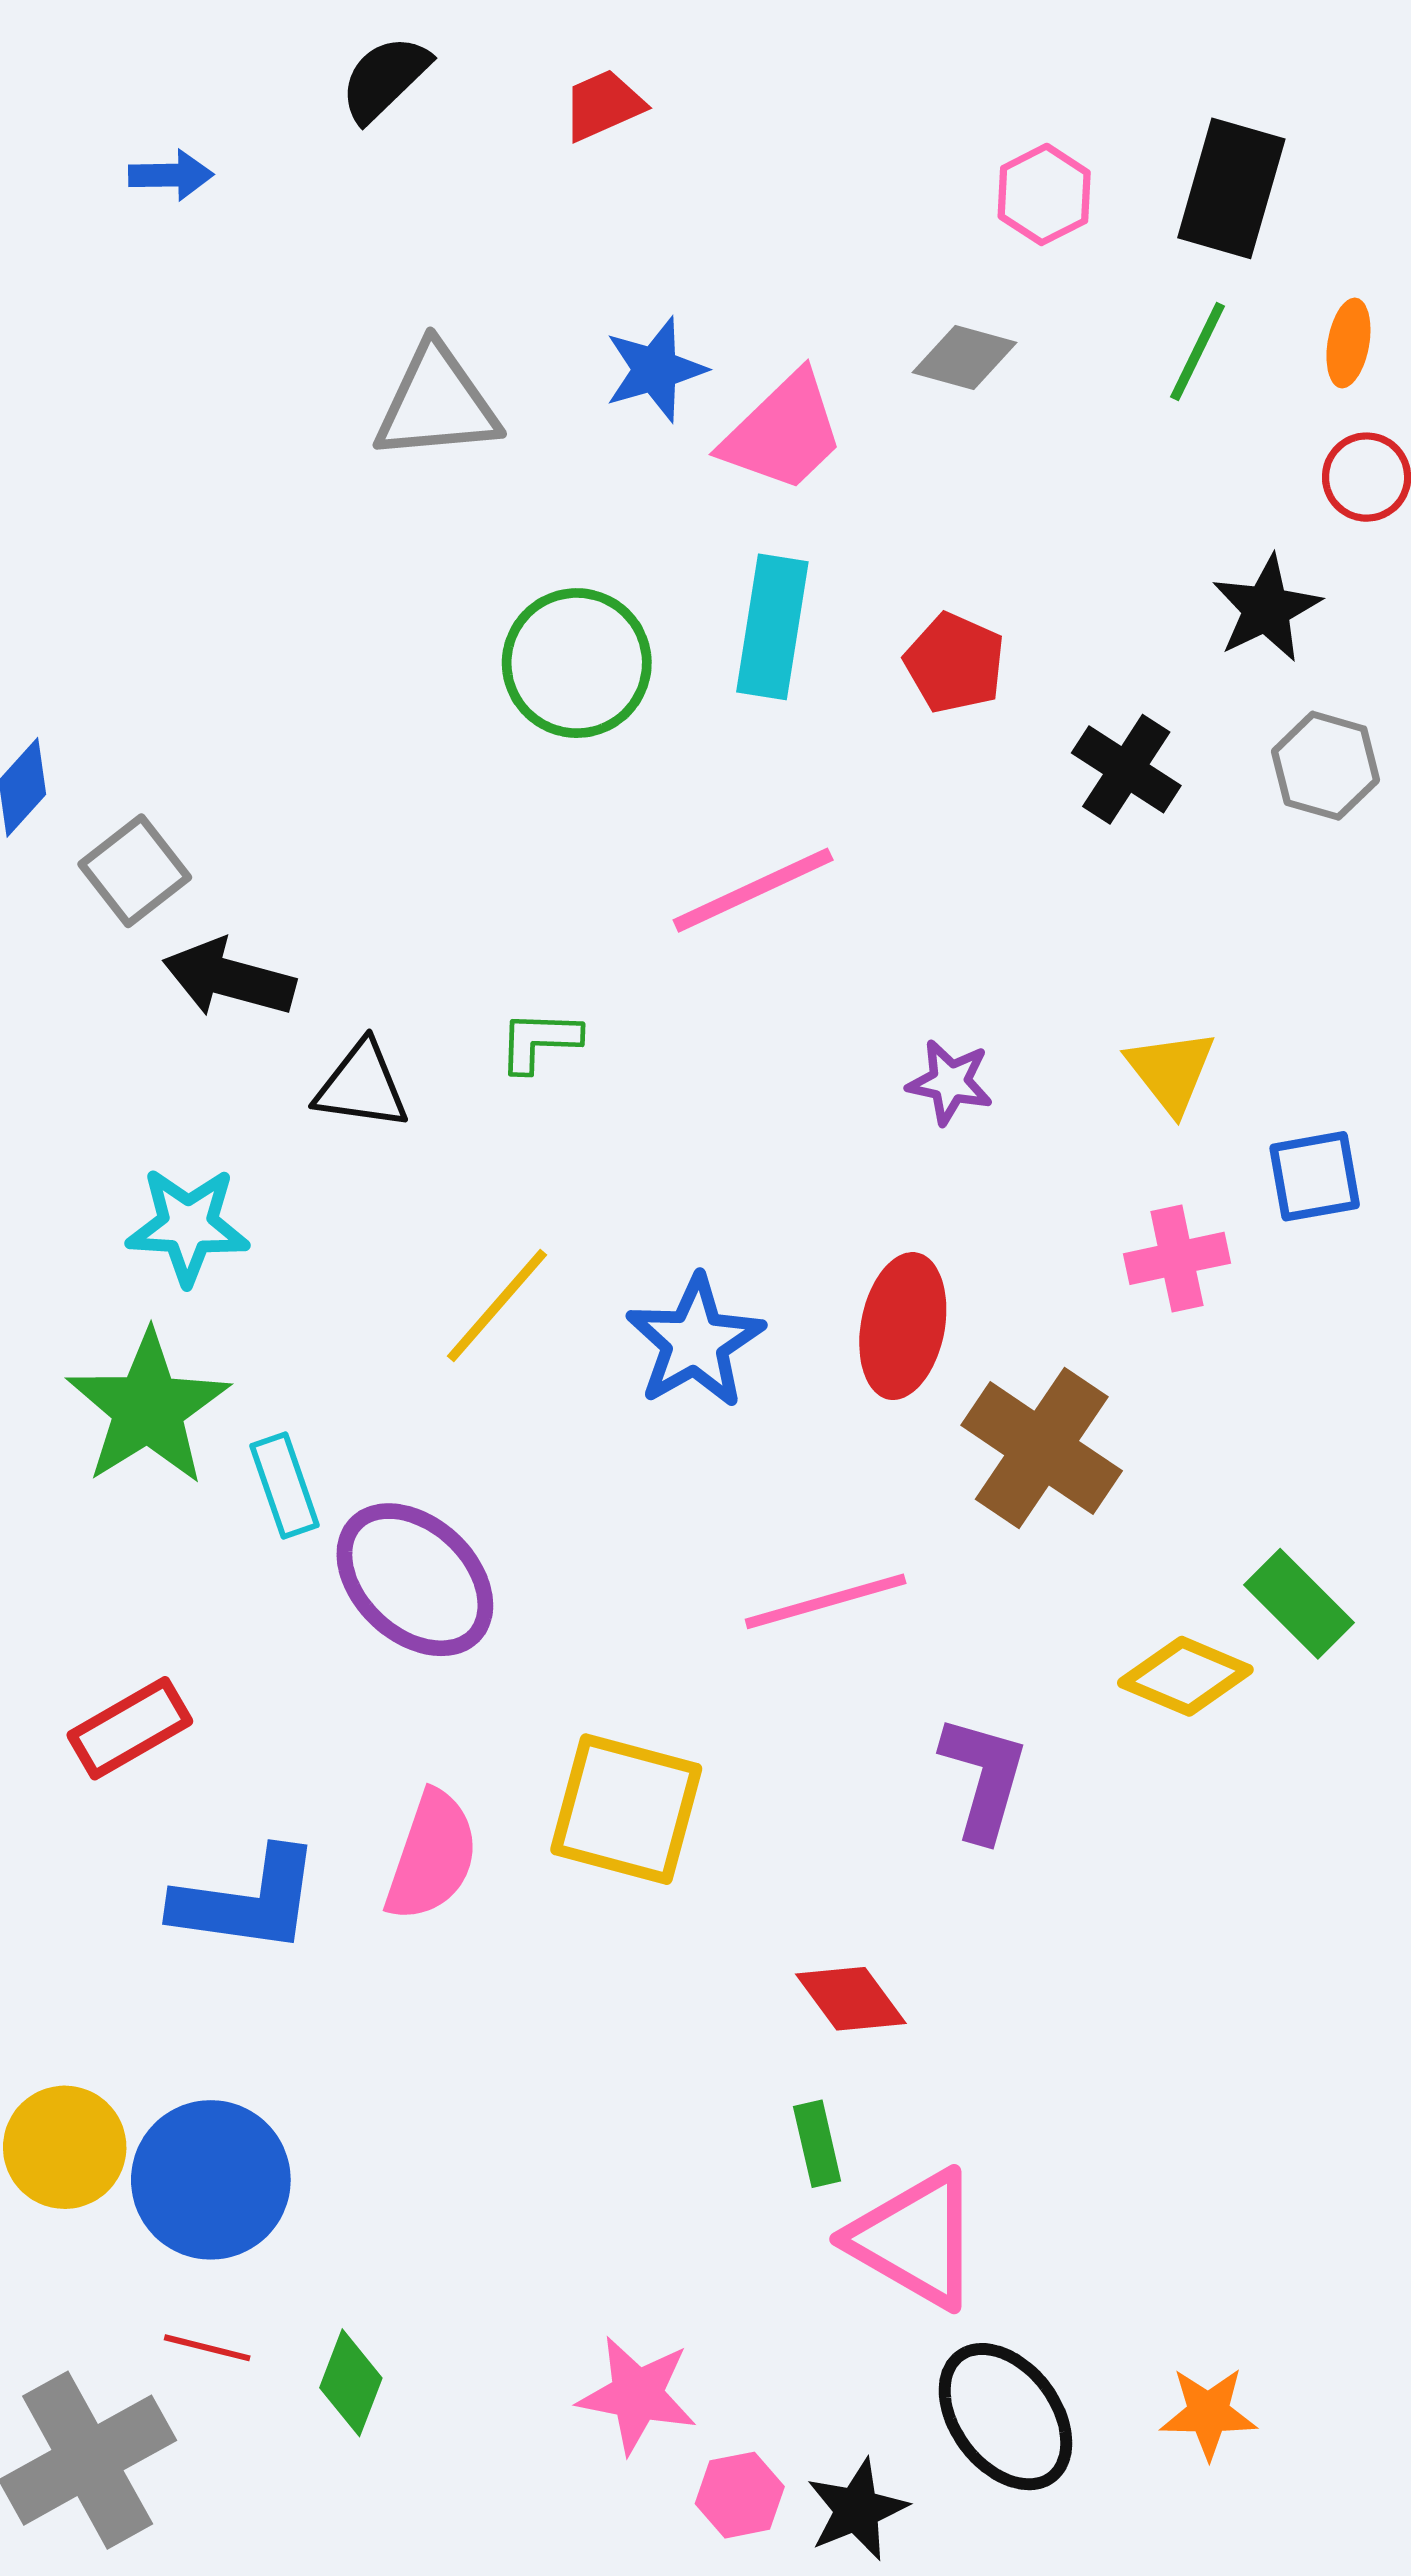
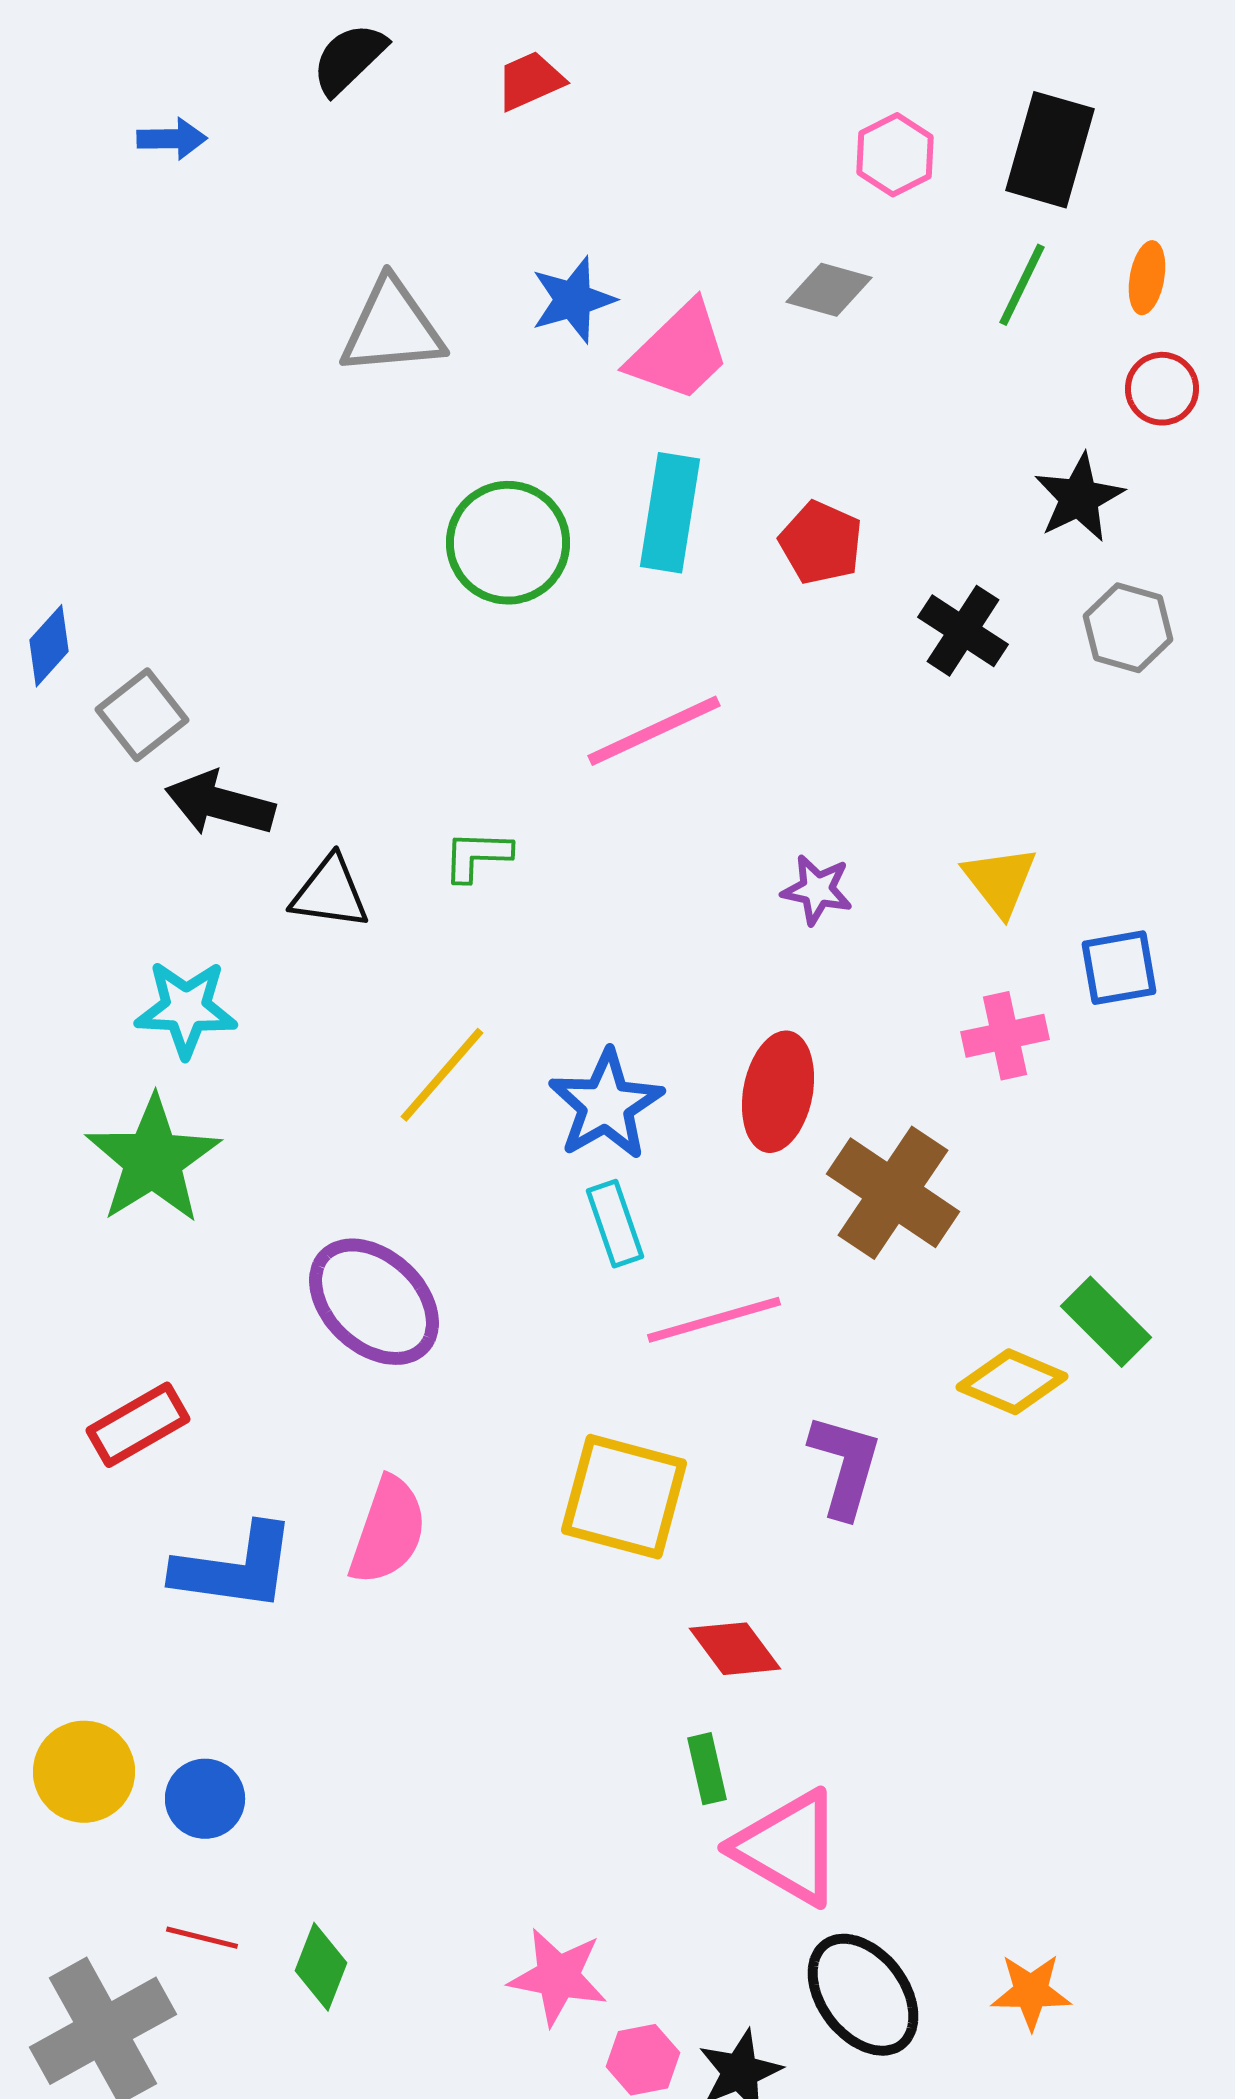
cyan rectangle: (284, 1485) -> (615, 1224), moved
yellow square: (626, 1809) -> (624, 1497), moved
blue circle: (211, 2180) -> (205, 1799), size x0.6

